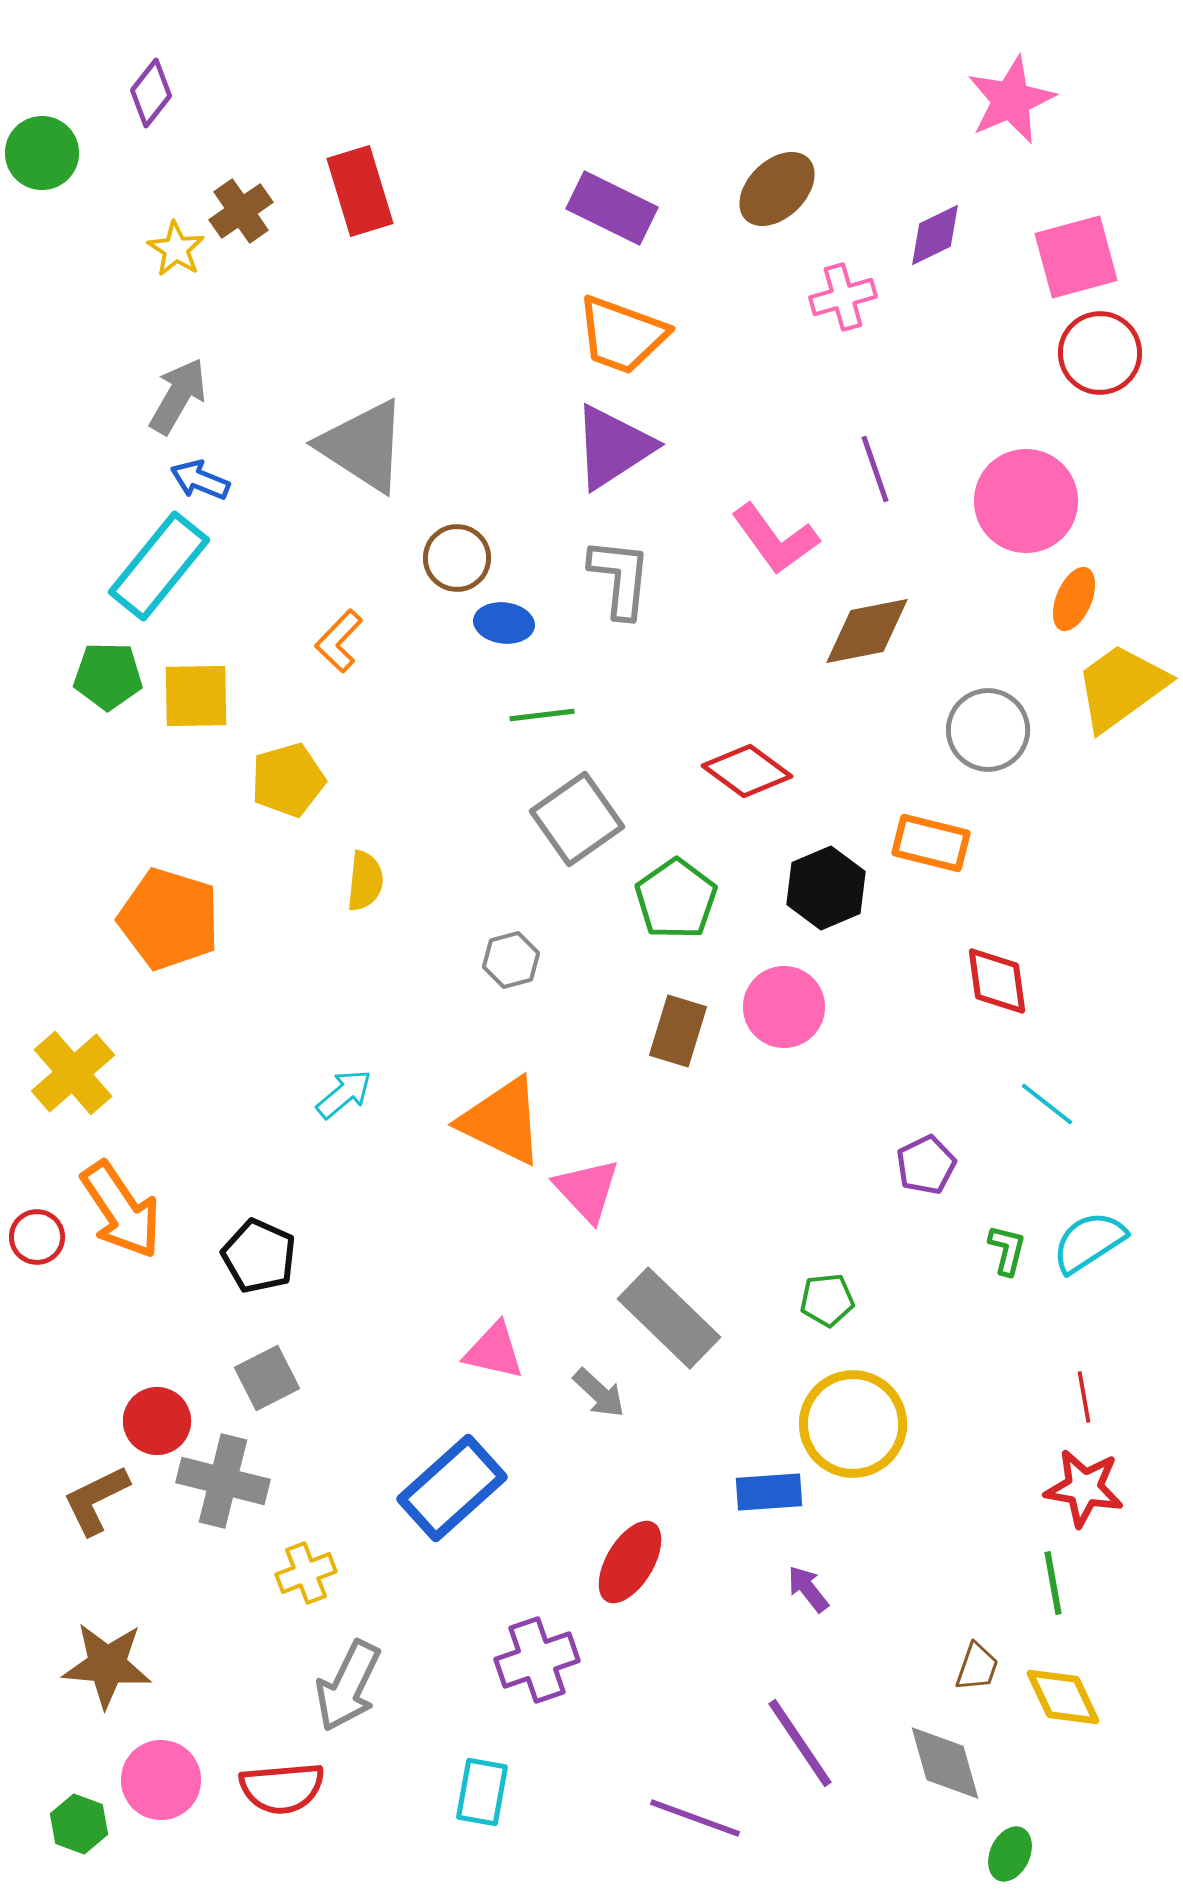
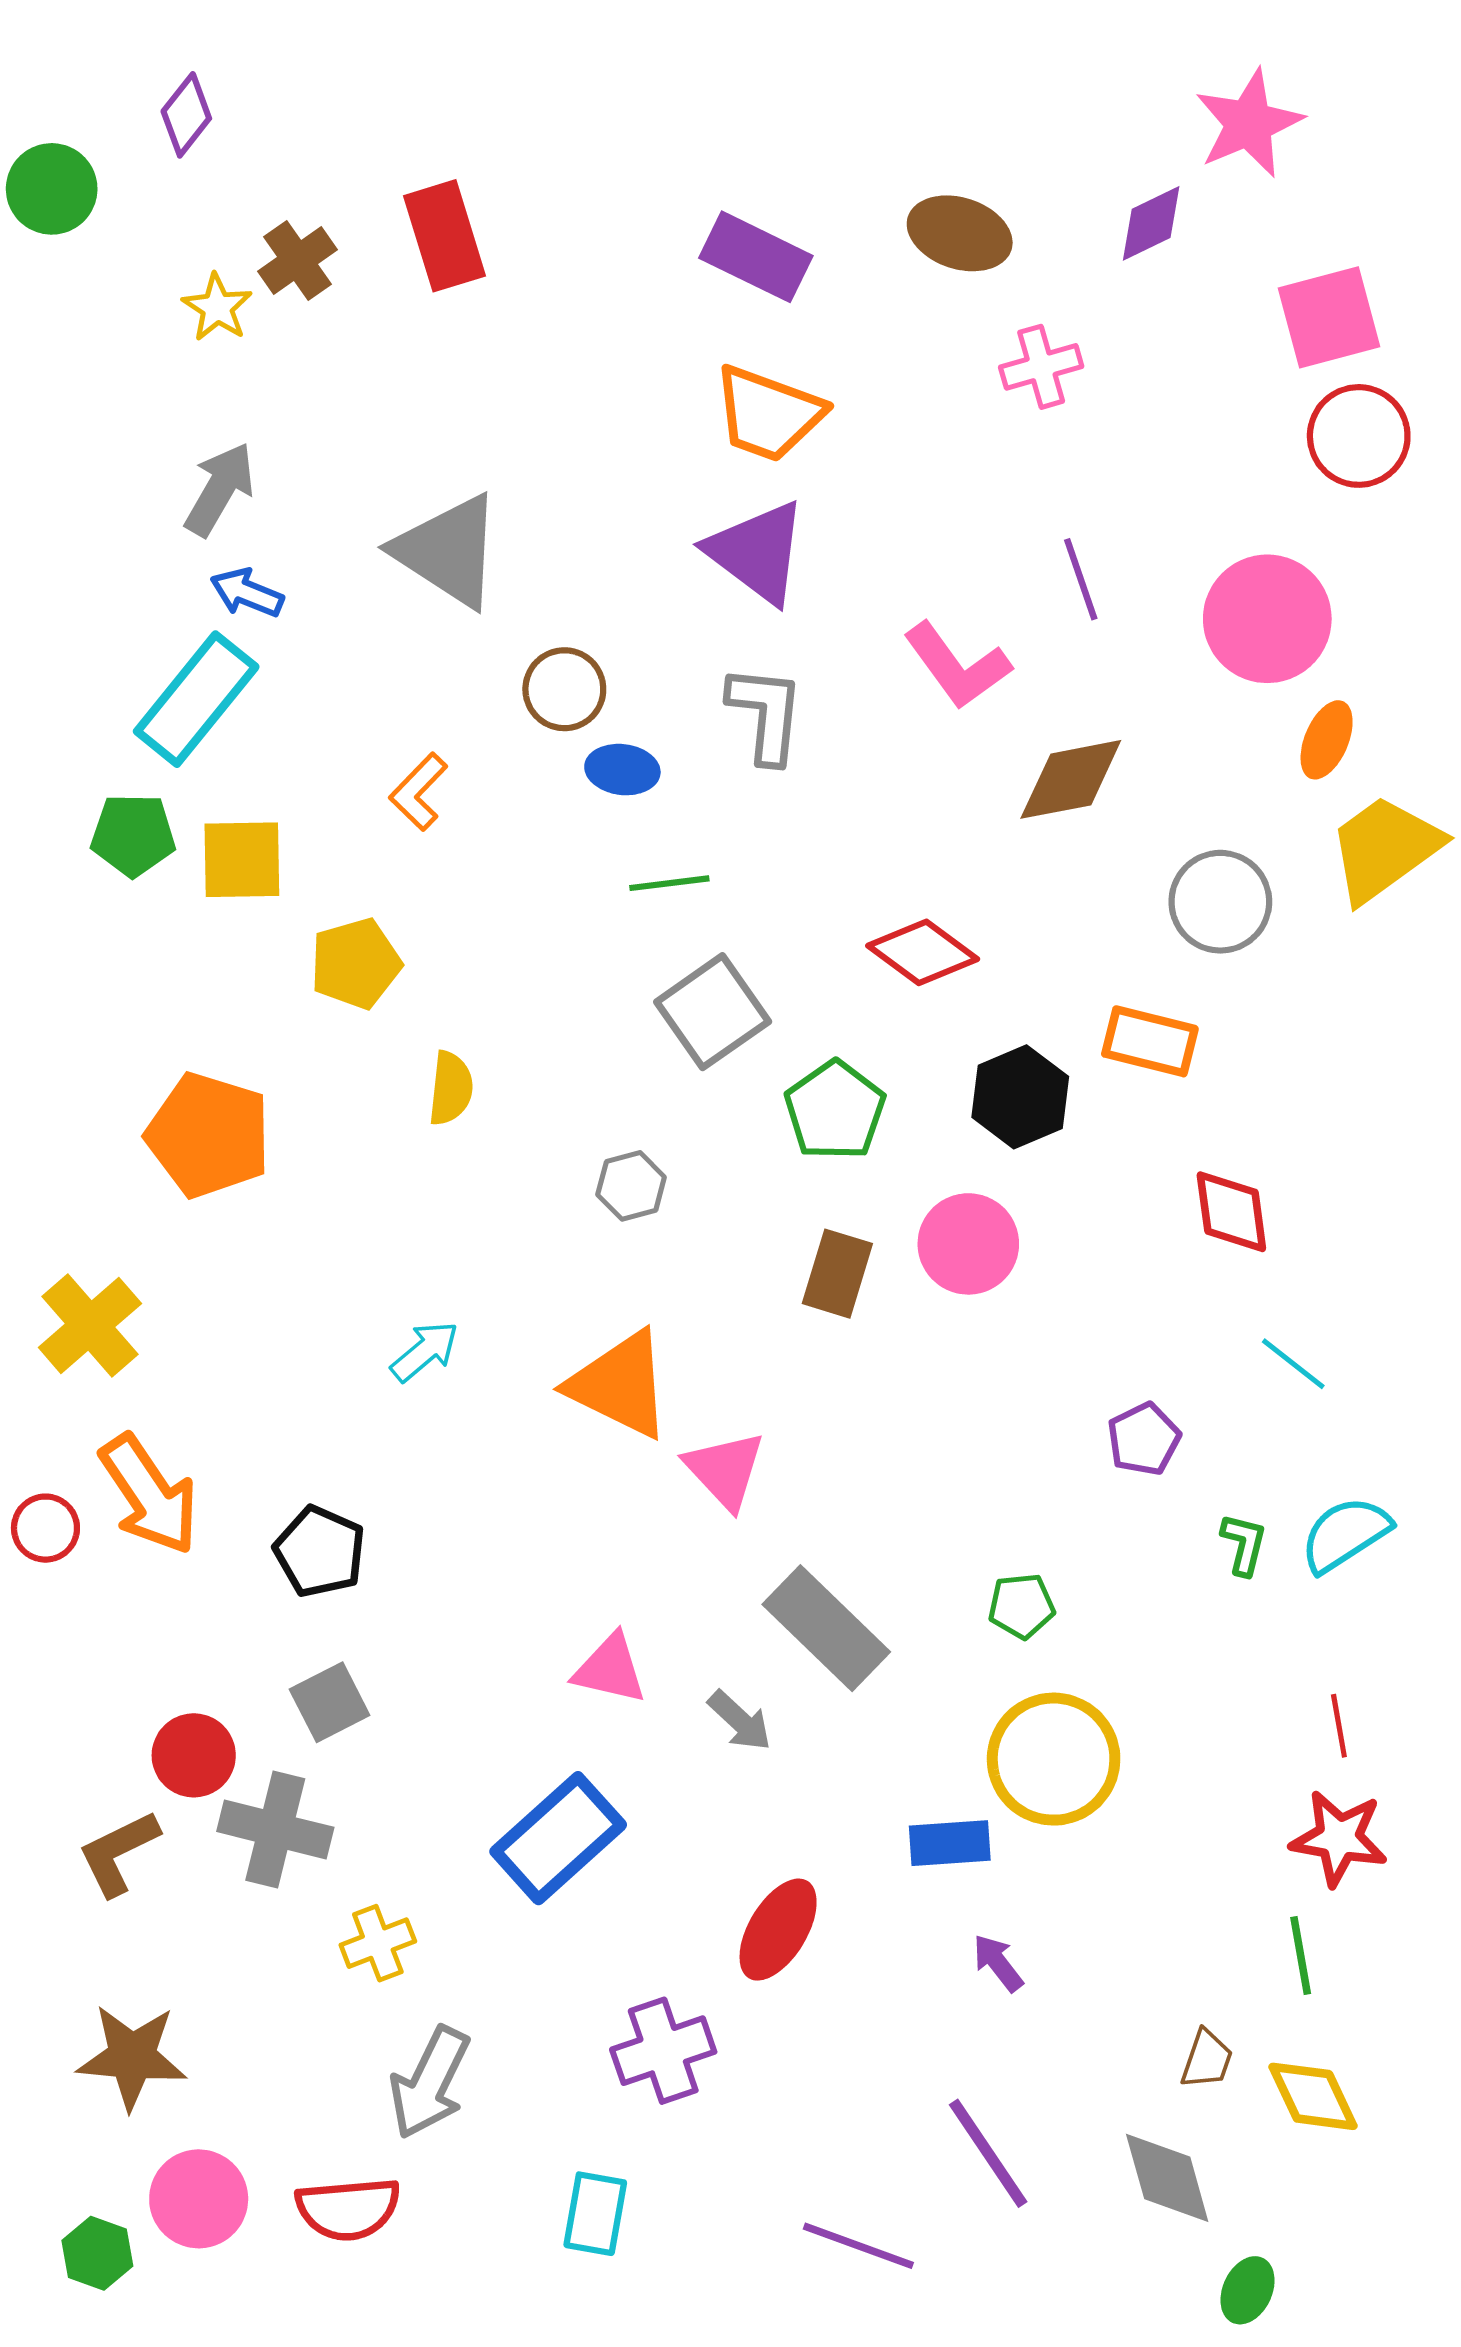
brown ellipse: (777, 189) -> (960, 233), turned 62
purple diamond: (935, 235) -> (1151, 223), moved
purple triangle: (613, 447) -> (757, 552), turned -50

